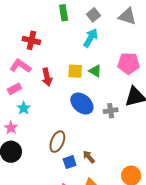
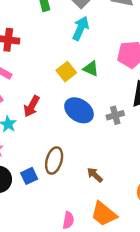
yellow square: (75, 71) -> (66, 72), turned -35
red arrow: (47, 77) -> (32, 106), moved, turned 48
blue square: (70, 162) -> (29, 176), moved

